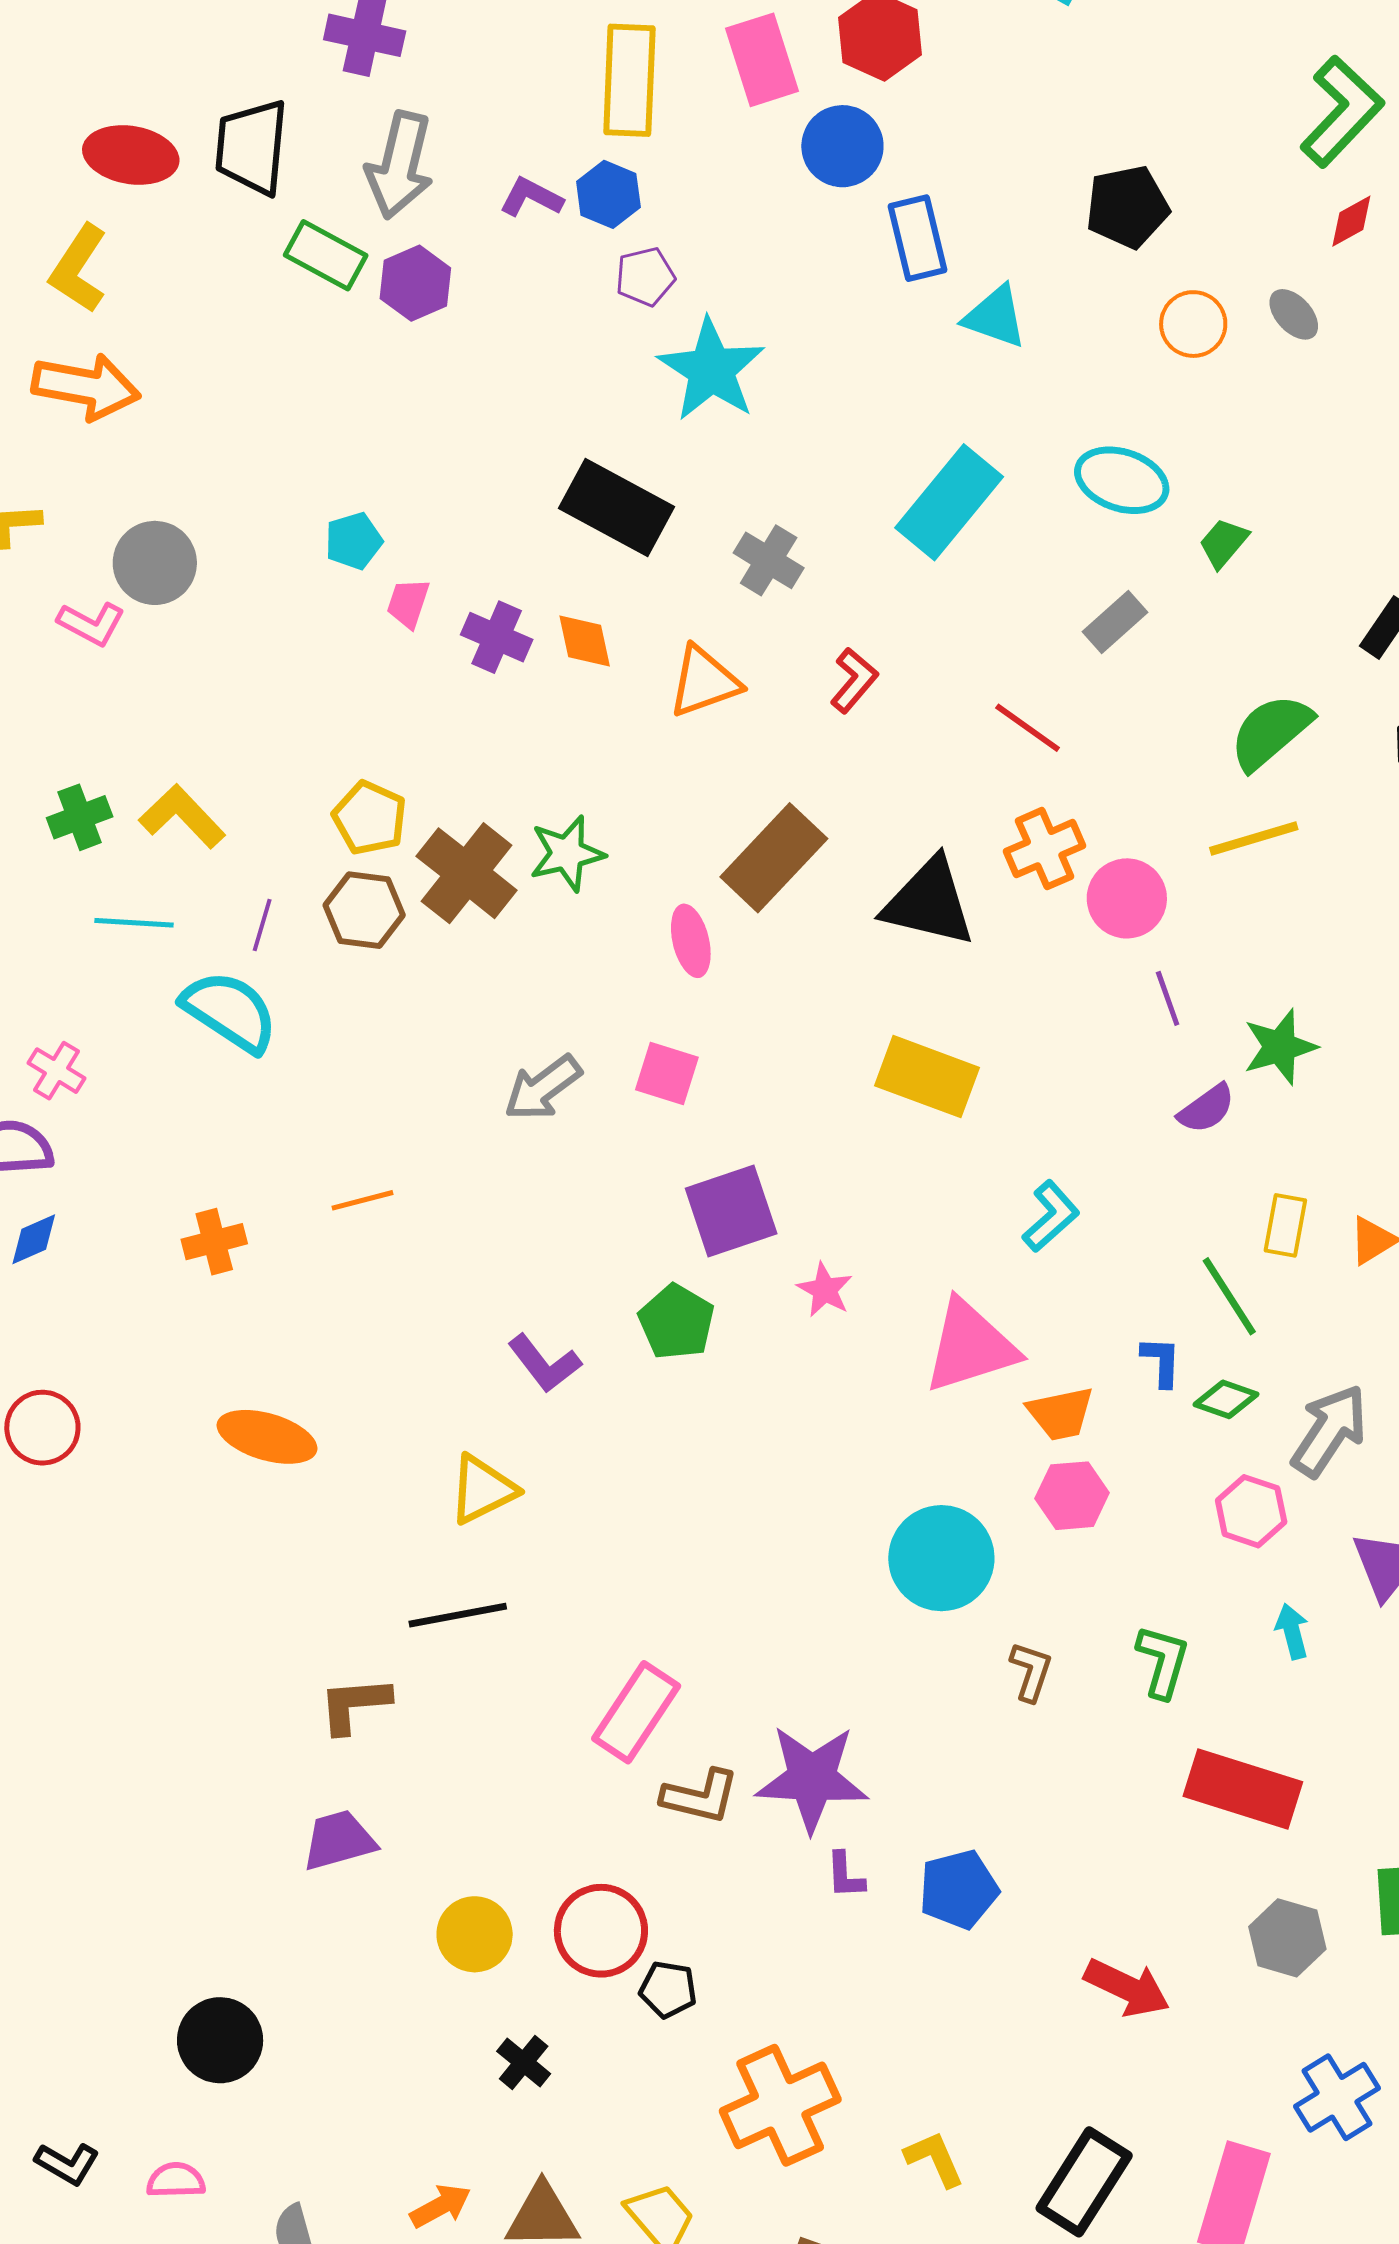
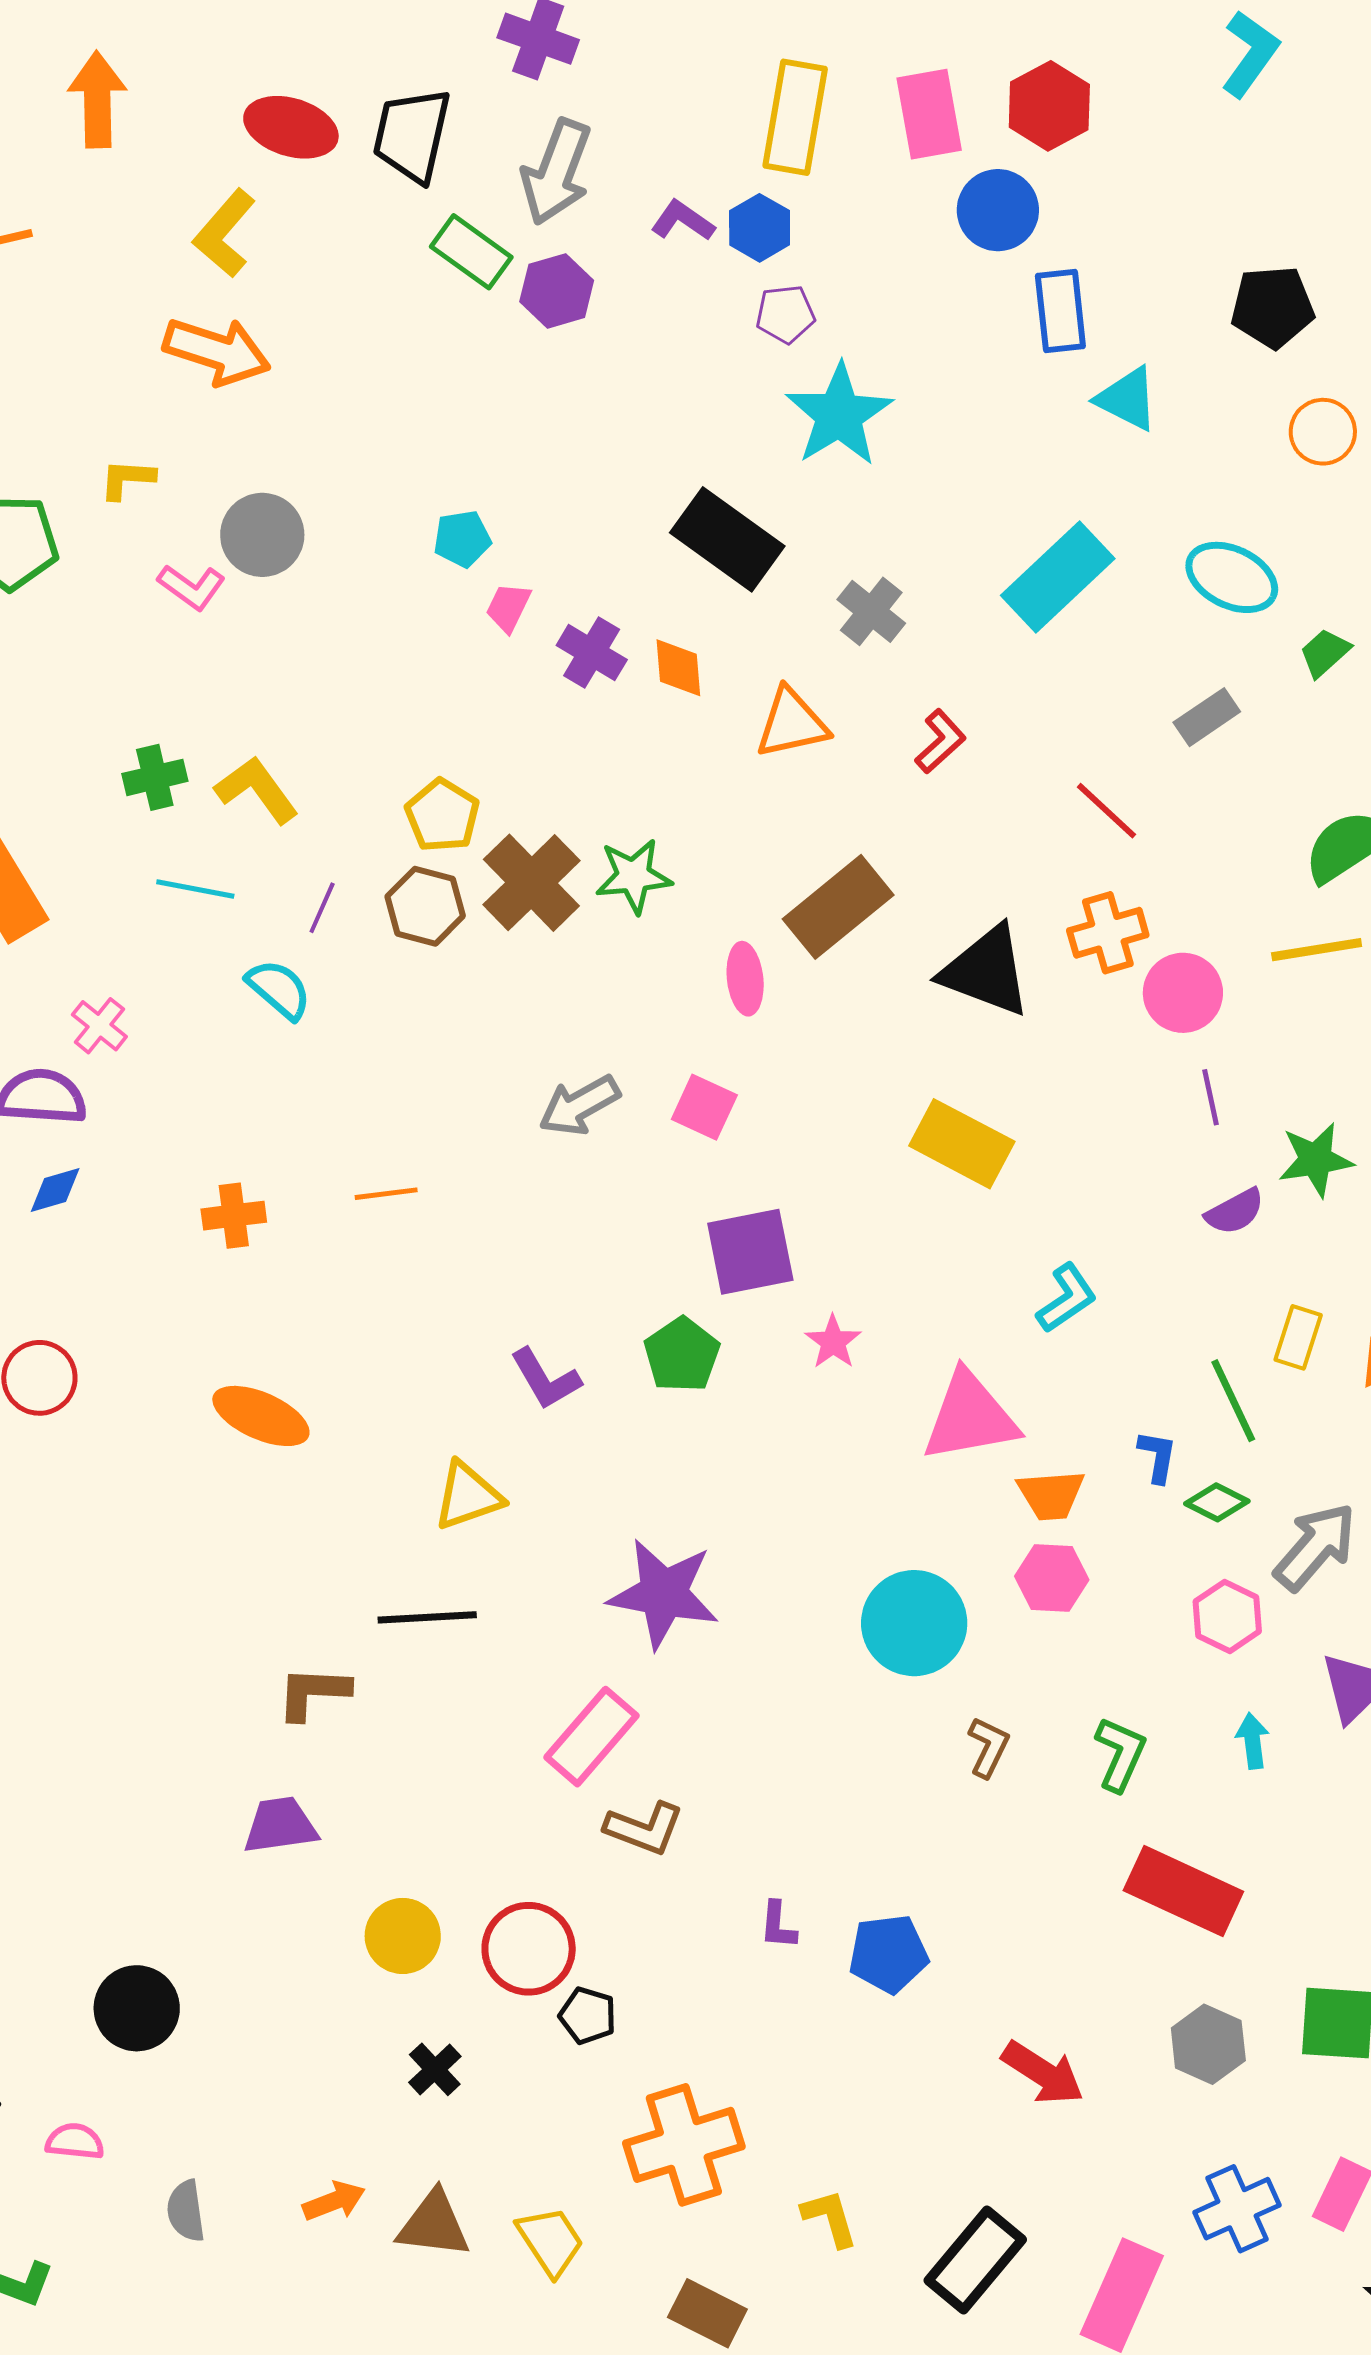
cyan semicircle: (230, 1011) -> (279, 989), size x0.7
purple star: (812, 1778) -> (664, 1594), moved

